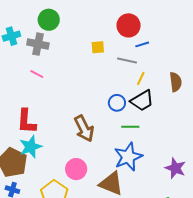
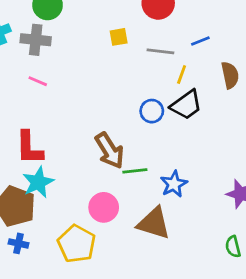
blue line: (142, 44) -> (200, 41), moved
green line: (130, 127) -> (135, 171), moved
blue star: (128, 157) -> (174, 184), size x0.7

